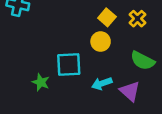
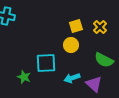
yellow square: (107, 17) -> (76, 26), turned 32

